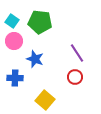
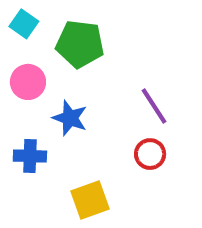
cyan square: (12, 21) -> (24, 24), moved
yellow square: (45, 100) -> (90, 200), turned 30

